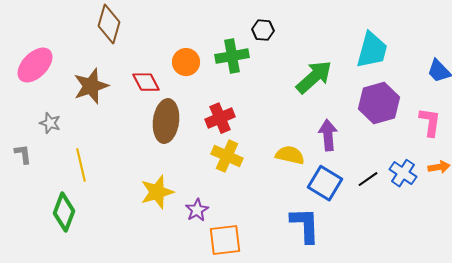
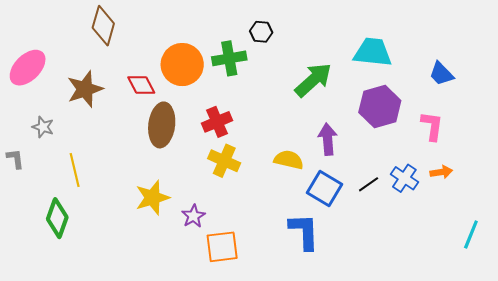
cyan trapezoid: (372, 50) -> (373, 52), turned -99
orange circle: (186, 62) -> (182, 65), size x1.5

